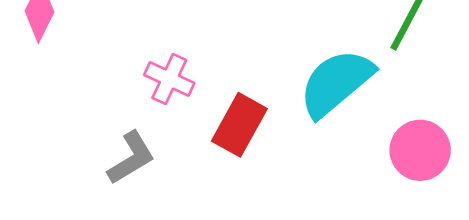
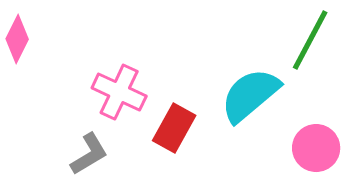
pink cross: (169, 79) -> (119, 92), size x1.4

